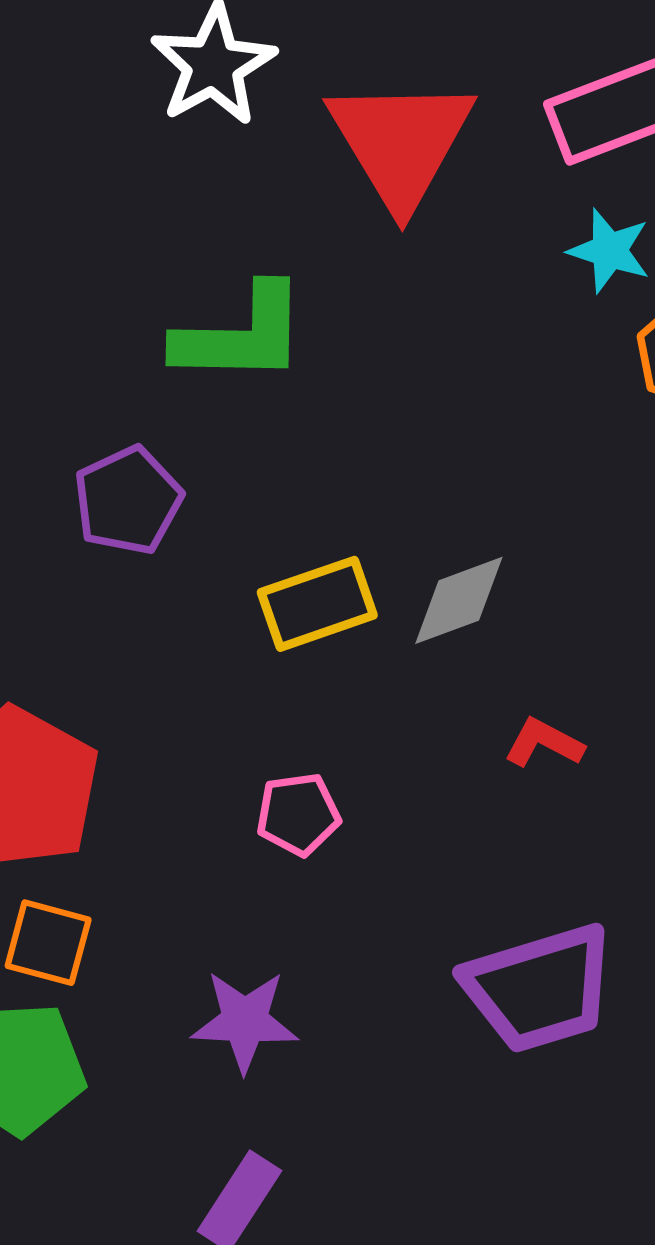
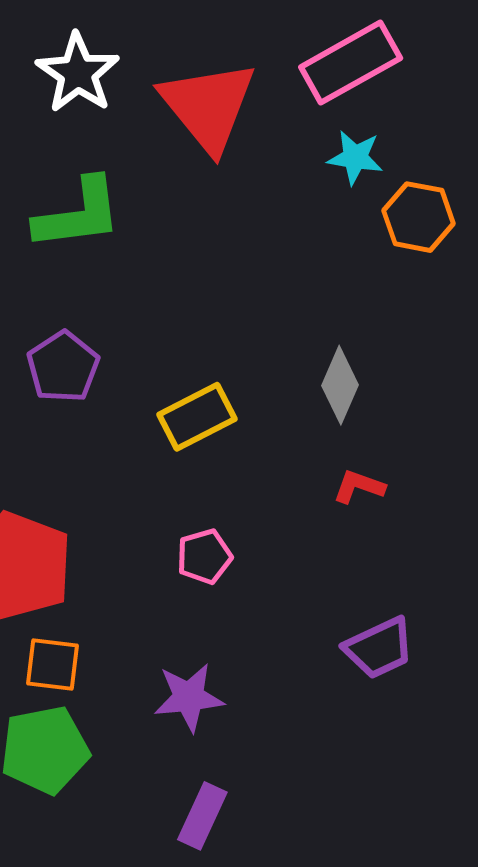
green L-shape: (241, 335) -> (78, 214), moved
gray diamond: (459, 600) -> (340, 385), moved, turned -38
purple trapezoid: (539, 988) -> (379, 648), size x0.7

